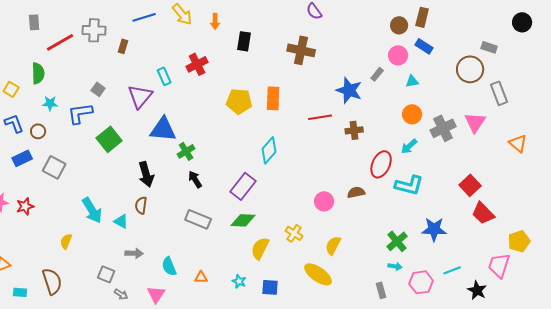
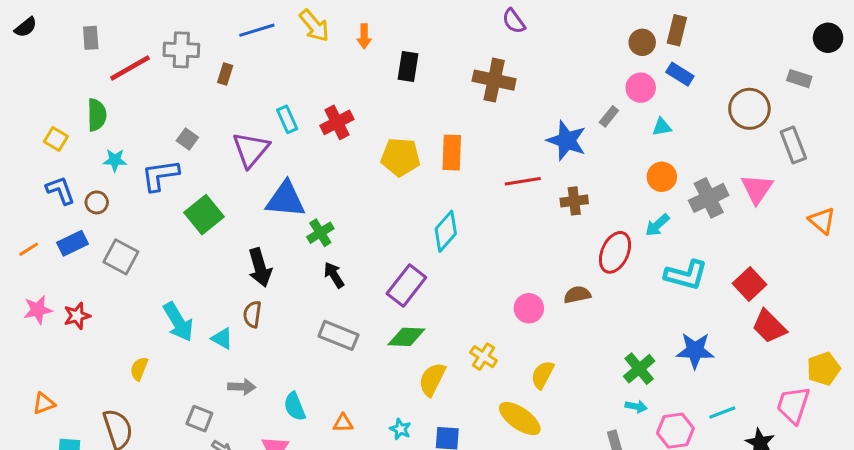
gray rectangle: (489, 47) -> (799, 79), moved
red cross: (197, 64) -> (337, 122), moved
cyan L-shape: (409, 185) -> (686, 275), moved

